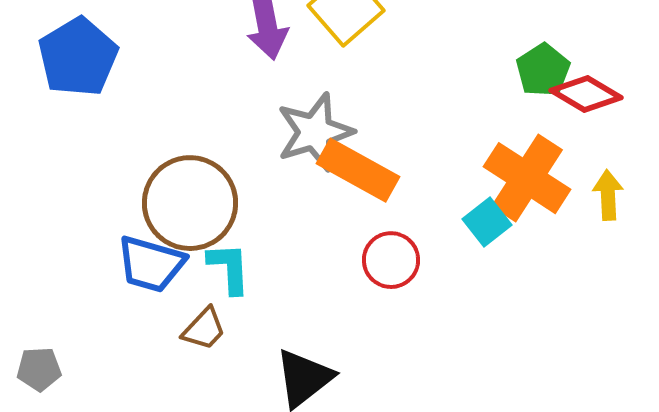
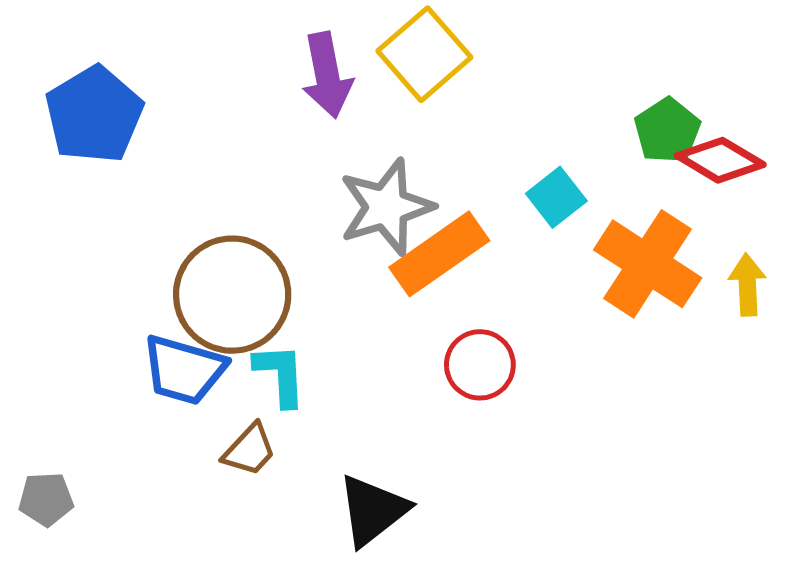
orange rectangle: (358, 170) -> (439, 254), turned -64
cyan square: (487, 222) -> (556, 197), moved

